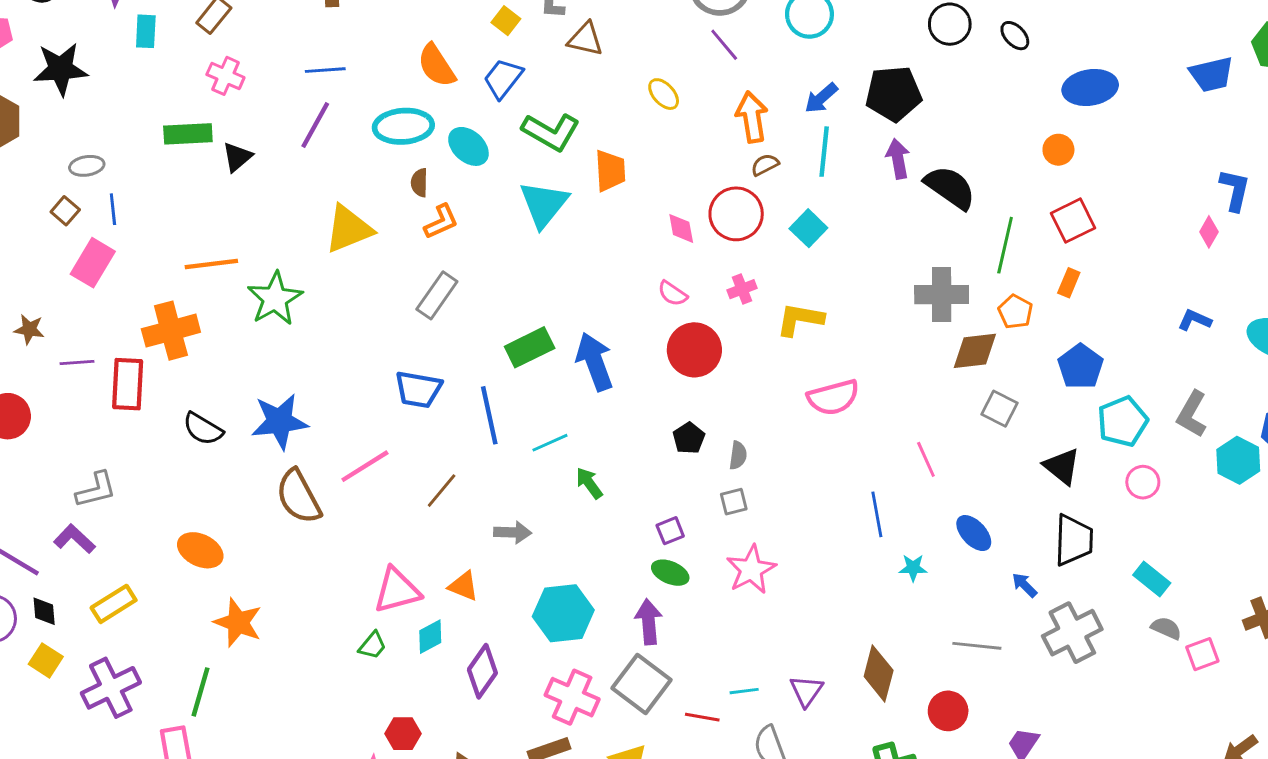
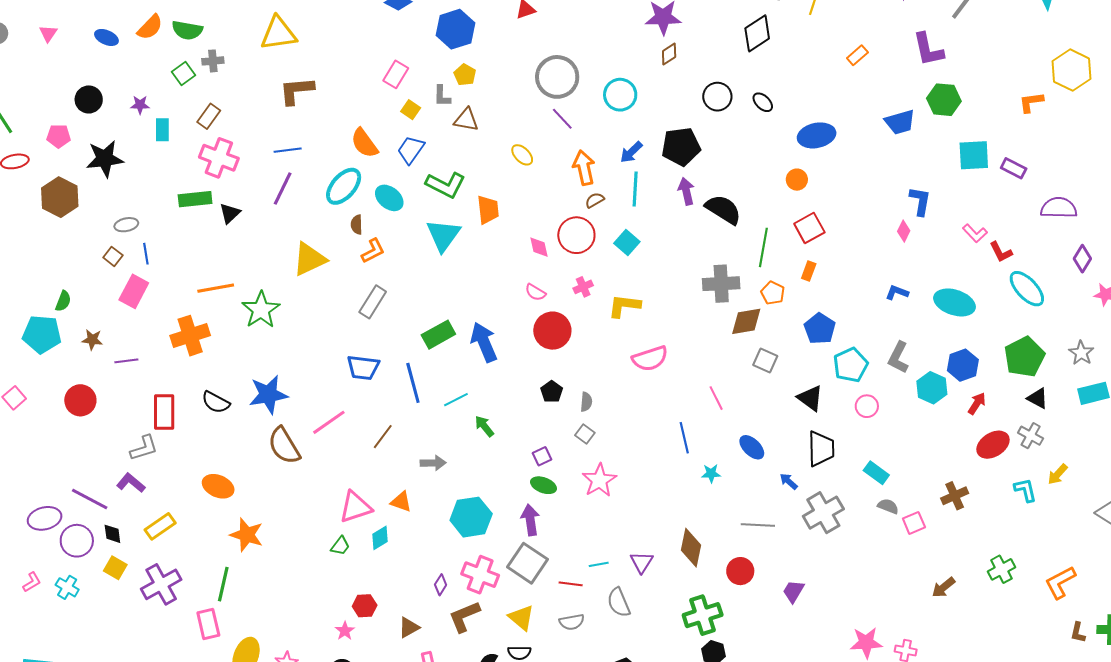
pink cross: (225, 76) -> (219, 158), size x1.5
cyan ellipse: (403, 126) -> (344, 186), turned -42
red rectangle: (128, 384) -> (164, 412), moved
gray square: (734, 502) -> (585, 434), turned -36
purple diamond: (482, 671) -> (441, 585), moved, size x0.6

